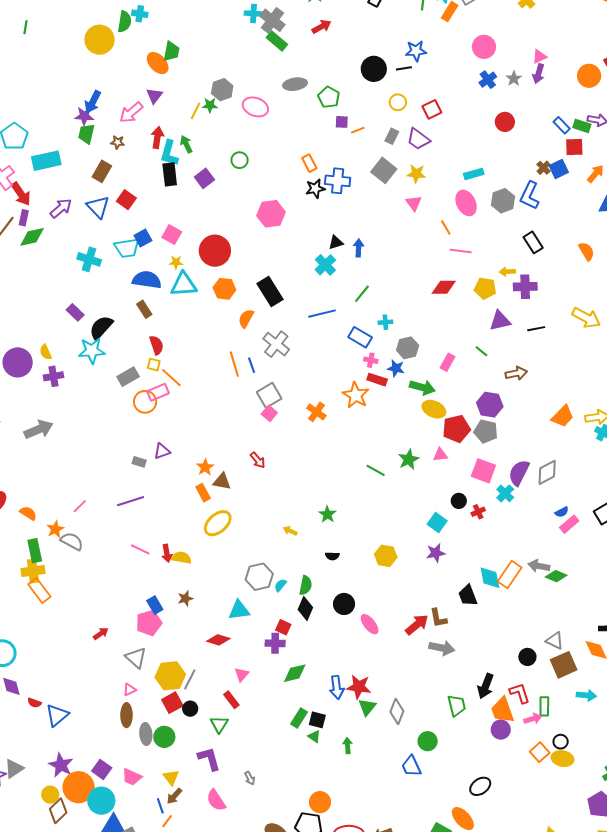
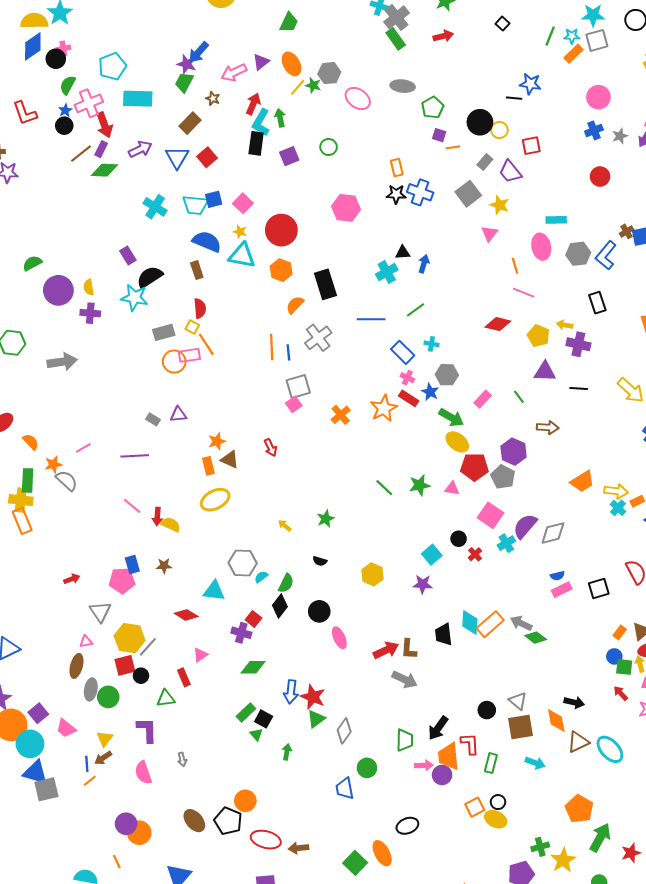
orange ellipse: (158, 63) -> (292, 64), moved
black circle: (374, 69) -> (480, 122), moved
red cross: (478, 512) -> (475, 554), turned -32
pink arrow: (533, 719) -> (424, 765), moved
green triangle: (219, 724) -> (166, 699), turned 36

